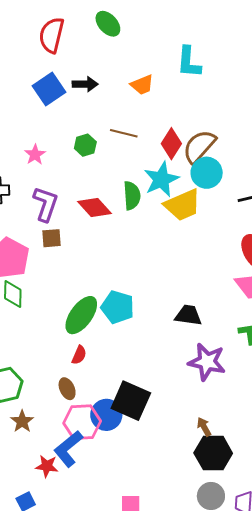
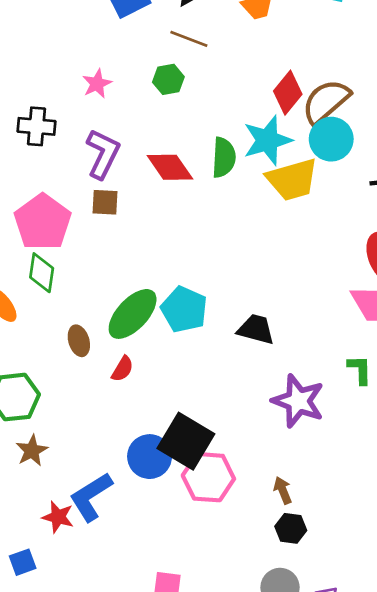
brown line: (124, 133) -> (189, 39), moved
black trapezoid: (188, 315) -> (256, 329), moved
brown ellipse: (67, 389) -> (79, 341), moved
pink hexagon: (82, 422) -> (208, 477), moved
black hexagon: (213, 453) -> (291, 528), size x0.6

